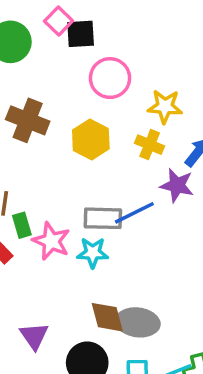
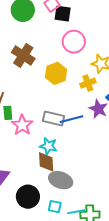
yellow cross: (150, 145) -> (88, 83), turned 35
cyan star: (93, 253) -> (48, 146), moved
brown diamond: (107, 317) -> (46, 162), moved

